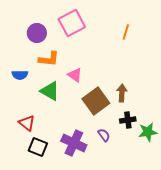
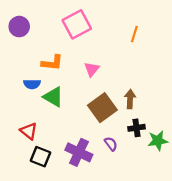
purple circle: (37, 33) -> (19, 27), moved
blue semicircle: (20, 75) -> (32, 84), moved
pink triangle: (75, 75) -> (92, 69), moved, turned 35

